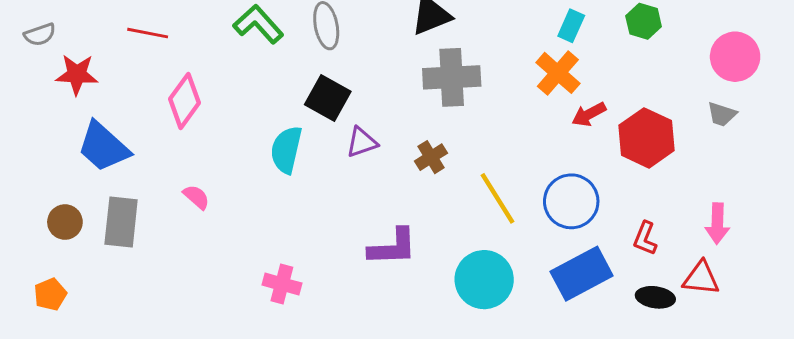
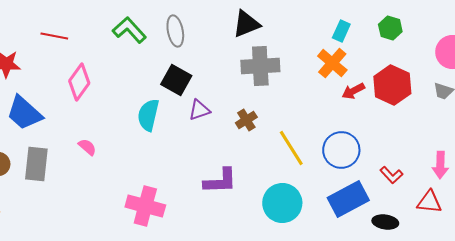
red hexagon: (646, 138) -> (392, 85), moved
red L-shape: (645, 238) -> (391, 175), turned -65
pink cross: (282, 284) -> (145, 206), size x1.5
black ellipse: (655, 297) -> (385, 222), moved

